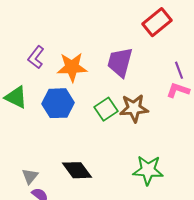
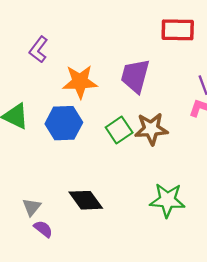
red rectangle: (157, 22) -> (178, 30), turned 40
purple L-shape: (36, 57) -> (39, 49), moved

